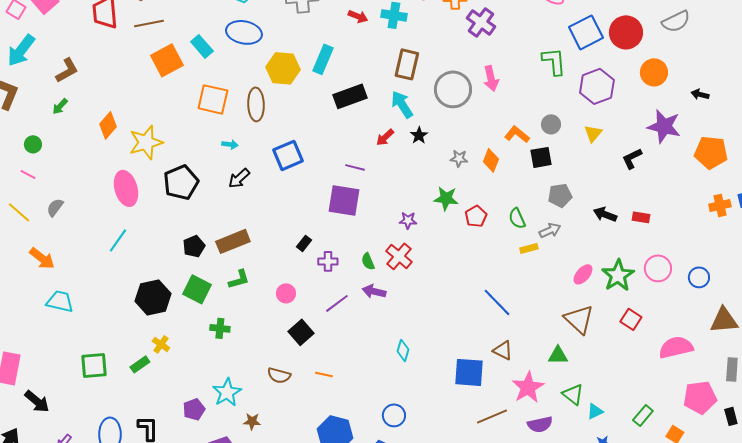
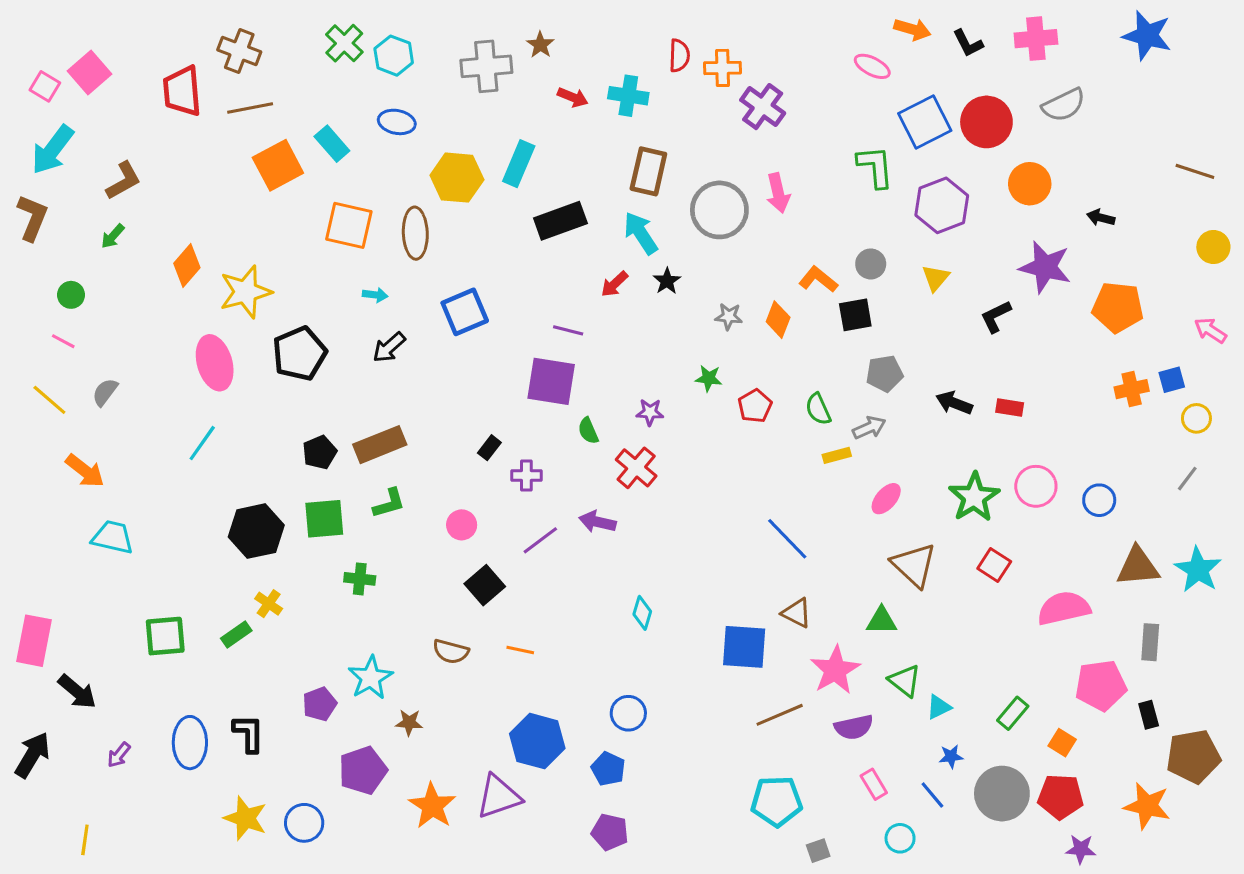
blue ellipse: (244, 32) -> (397, 122), size x0.7
green star: (446, 198) -> (709, 378), size x0.7
green semicircle: (368, 261) -> (588, 431), moved
pink ellipse: (583, 274) -> (886, 499), moved
green square: (197, 289) -> (324, 519), turned -32

